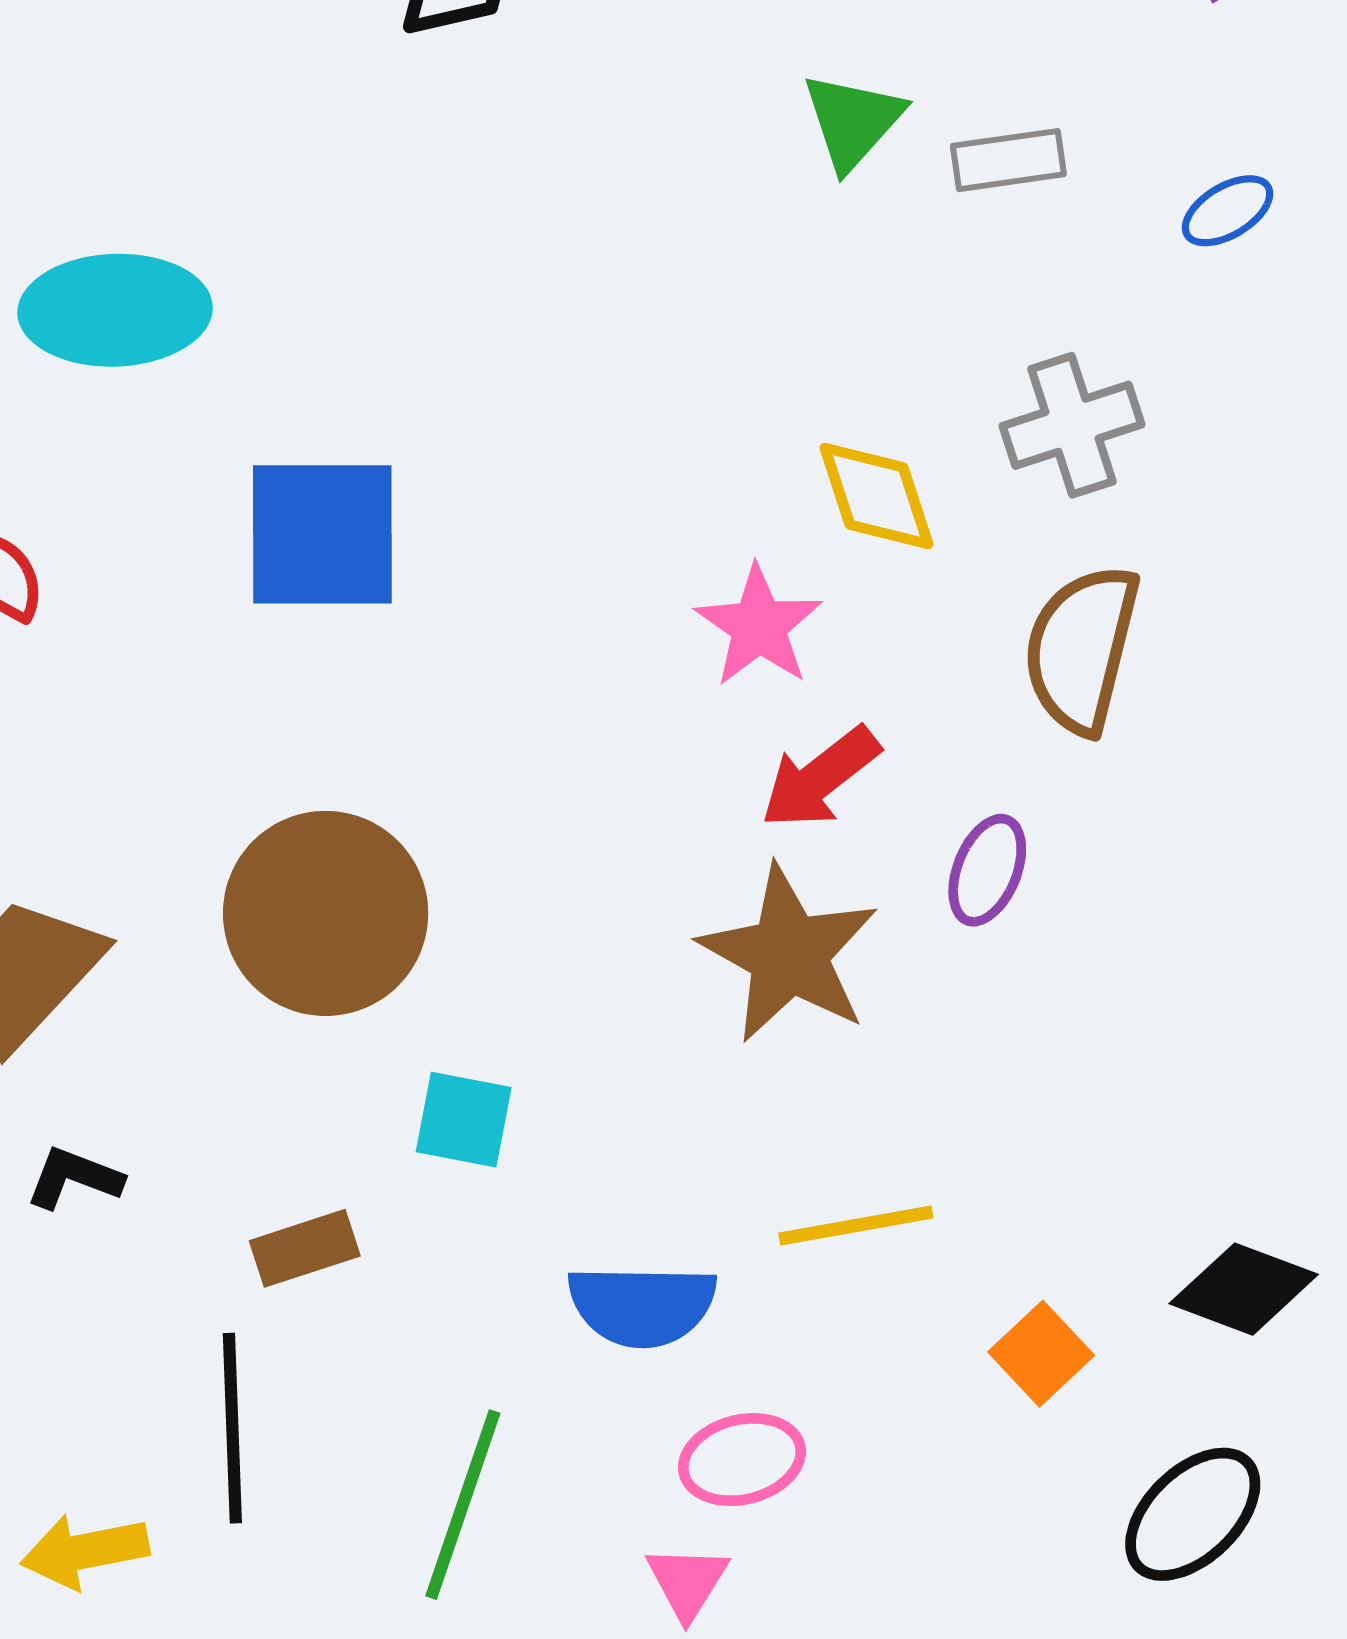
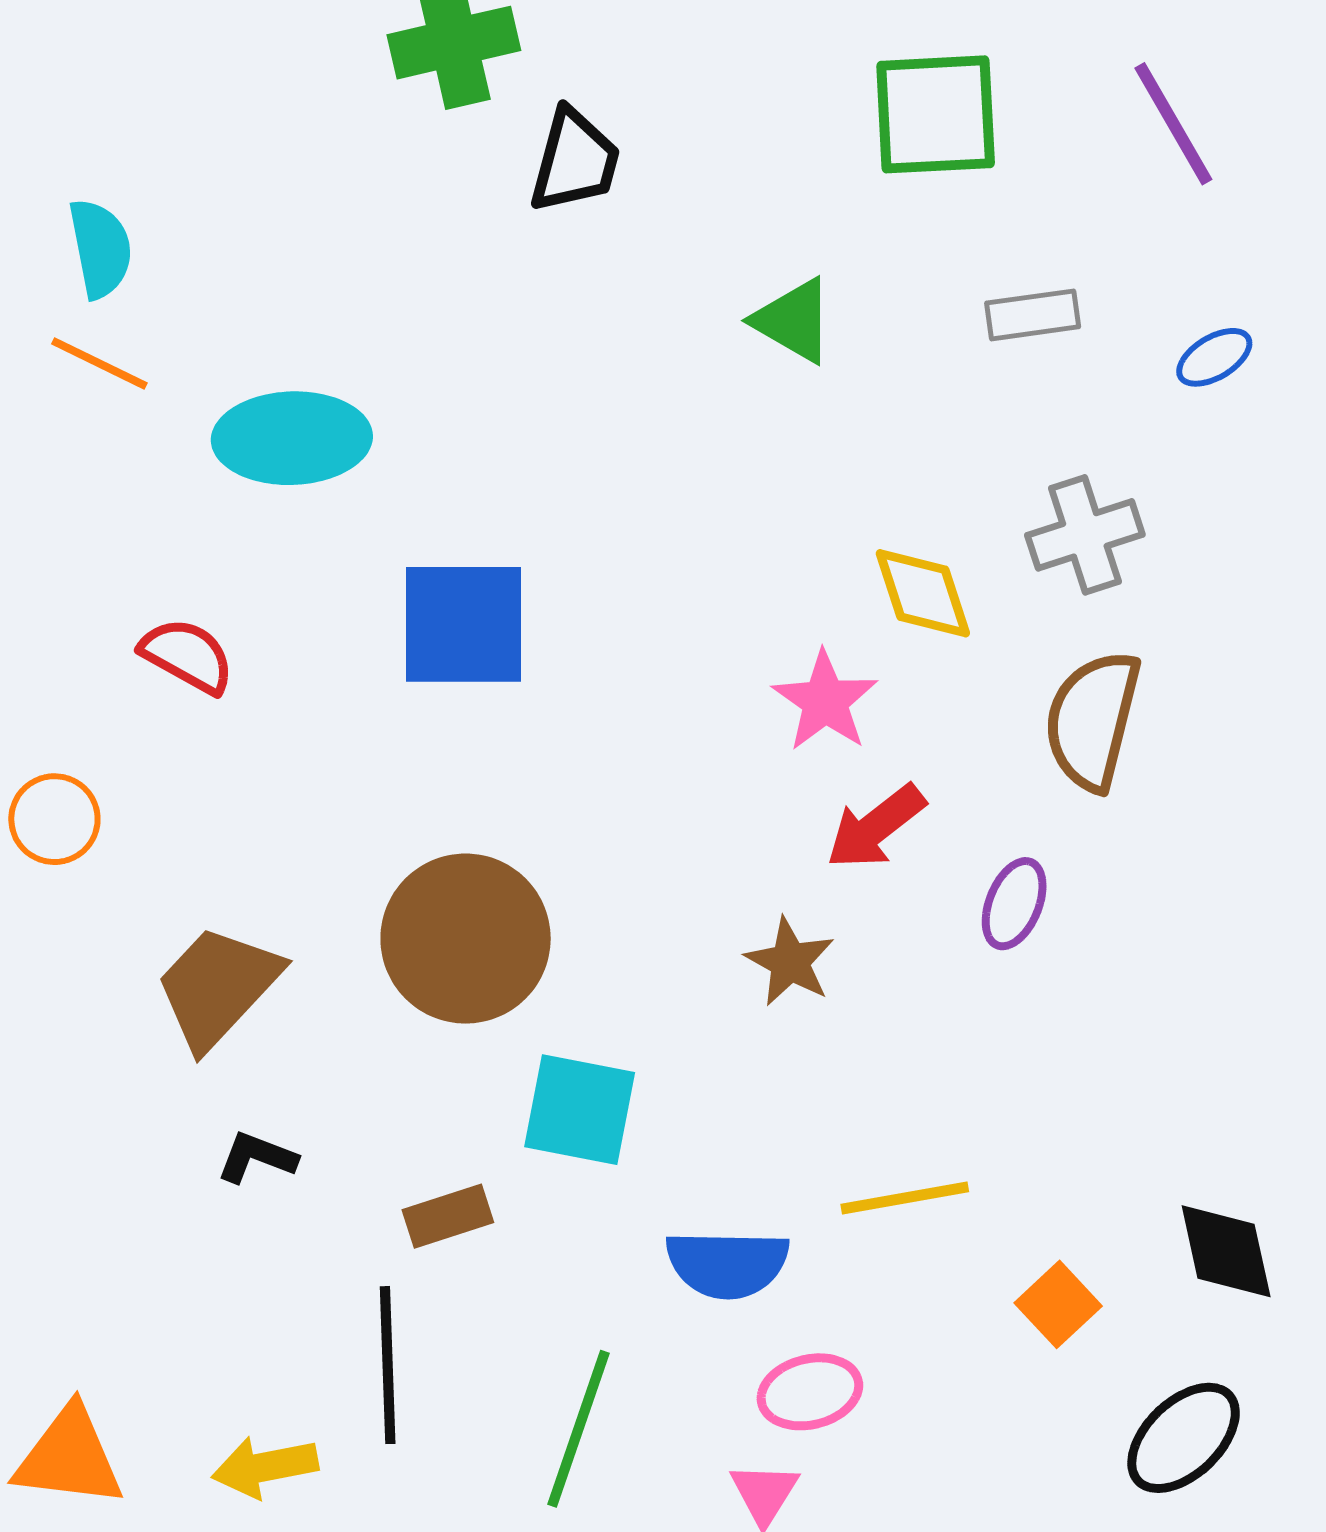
green triangle: (853, 121) -> (793, 321), moved, turned -42
brown star: (789, 954) -> (790, 962), moved, size x0.6
cyan square: (464, 1120) -> (580, 1110), size x1.4
black diamond: (1244, 1289) -> (1226, 1251), turned 57

